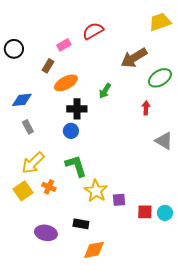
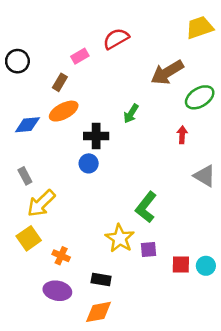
orange ellipse: (66, 83) -> (64, 111), moved
gray rectangle: (28, 127) -> (25, 176), moved
green L-shape: (76, 166) -> (146, 207), moved, turned -125
orange cross: (49, 187) -> (61, 256), moved
orange diamond: (94, 250) -> (99, 312), moved

